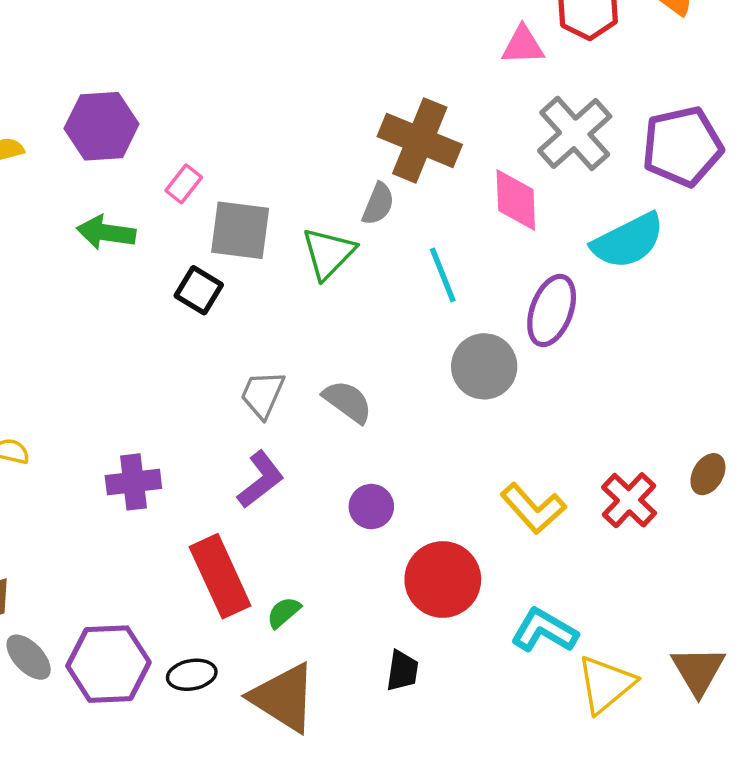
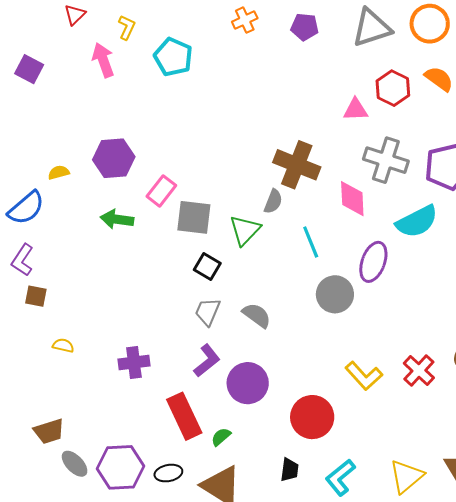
gray cross: (575, 133) -> (386, 160), turned -30
pink rectangle: (184, 184) -> (161, 191), size x1.4
black square: (199, 290) -> (207, 267), moved
purple circle: (371, 507) -> (248, 383), moved, size x1.6
cyan L-shape: (544, 631) -> (340, 477), moved, turned -69

